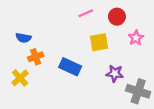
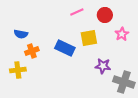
blue rectangle: (70, 67) -> (65, 48), moved
yellow cross: (20, 78) -> (18, 70), turned 35

